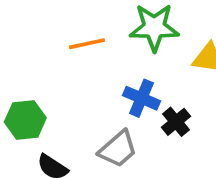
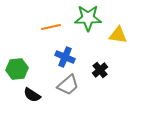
blue cross: (142, 98) -> (65, 57), moved

